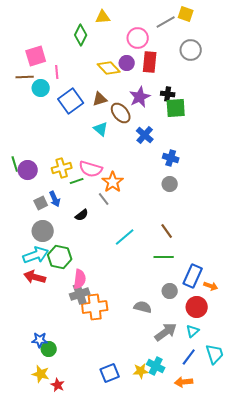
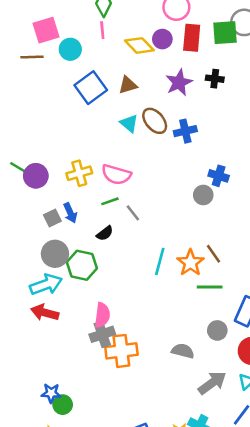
pink line: (57, 72) -> (102, 30), moved
cyan circle: (41, 88) -> (70, 49), moved
green square: (176, 108) -> (225, 33), moved
brown ellipse: (121, 113) -> (155, 121), moved
blue cross: (145, 135) -> (185, 131), turned 36
blue cross: (171, 158) -> (219, 176), moved
green line: (15, 164) -> (19, 168), turned -42
green line: (77, 181) -> (110, 201), moved
orange star: (113, 182) -> (190, 263), moved
gray circle: (170, 184) -> (203, 195), moved
cyan line: (125, 237) -> (160, 261), turned -35
green hexagon: (60, 257) -> (82, 265), moved

